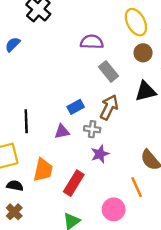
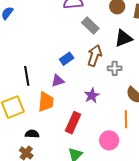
gray cross: (92, 129) -> (115, 68), moved
orange trapezoid: (43, 170) -> (46, 102), moved
black semicircle: (15, 186) -> (32, 134), moved
orange line: (137, 187) -> (126, 119), turned 30

